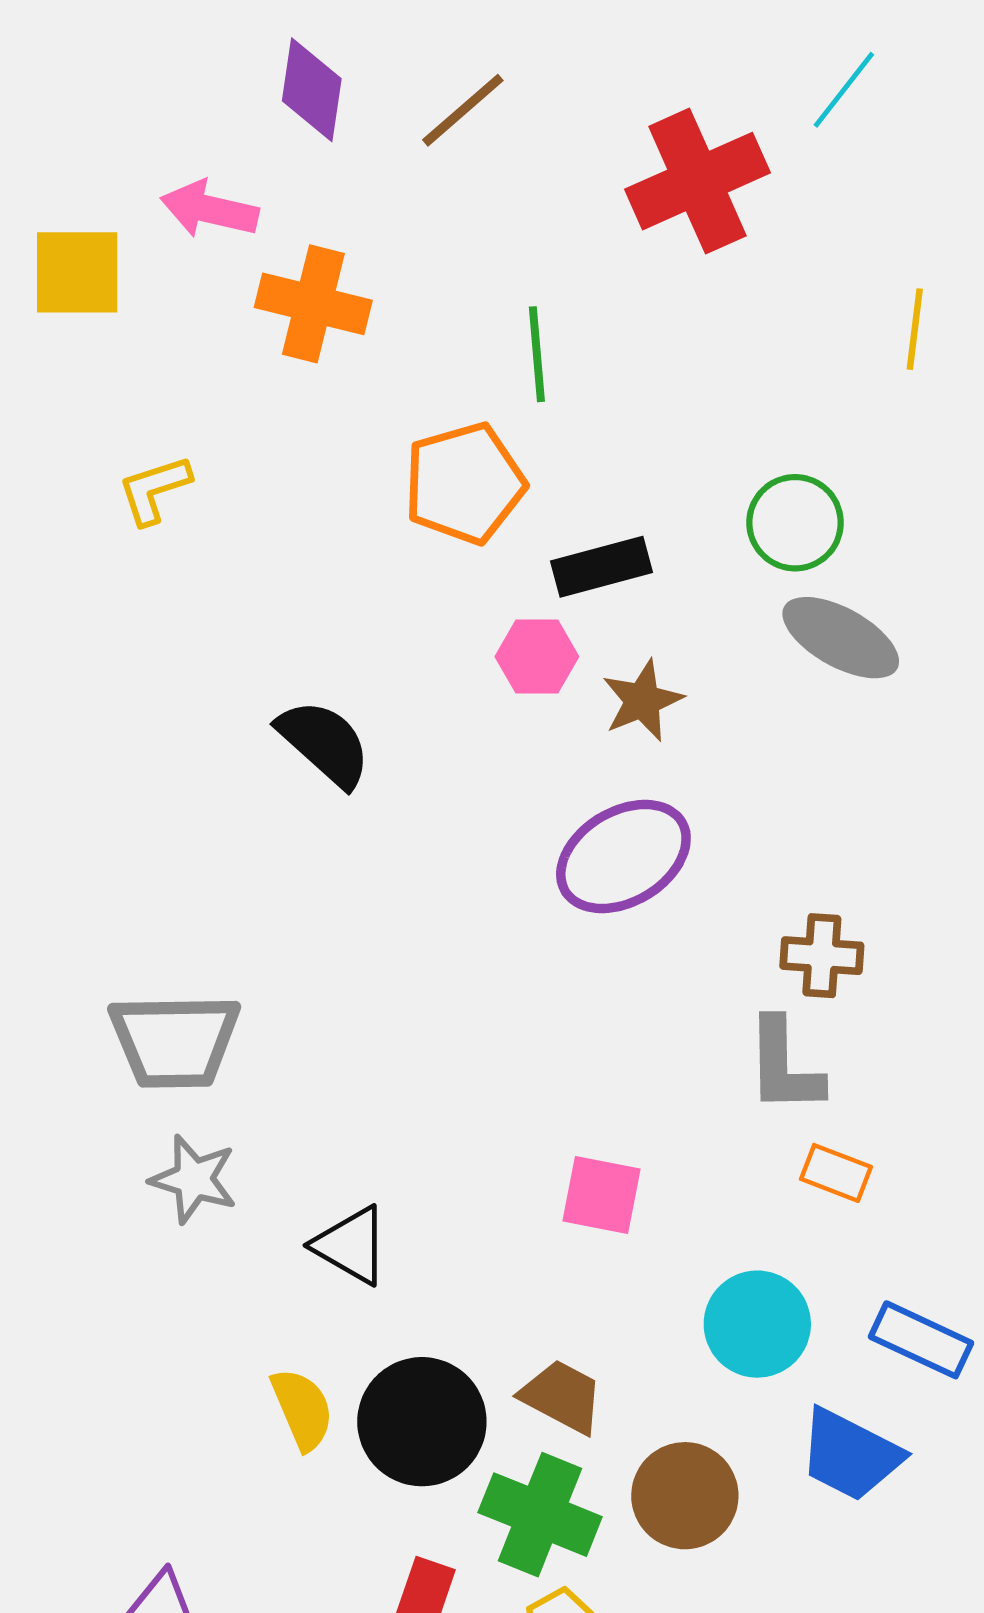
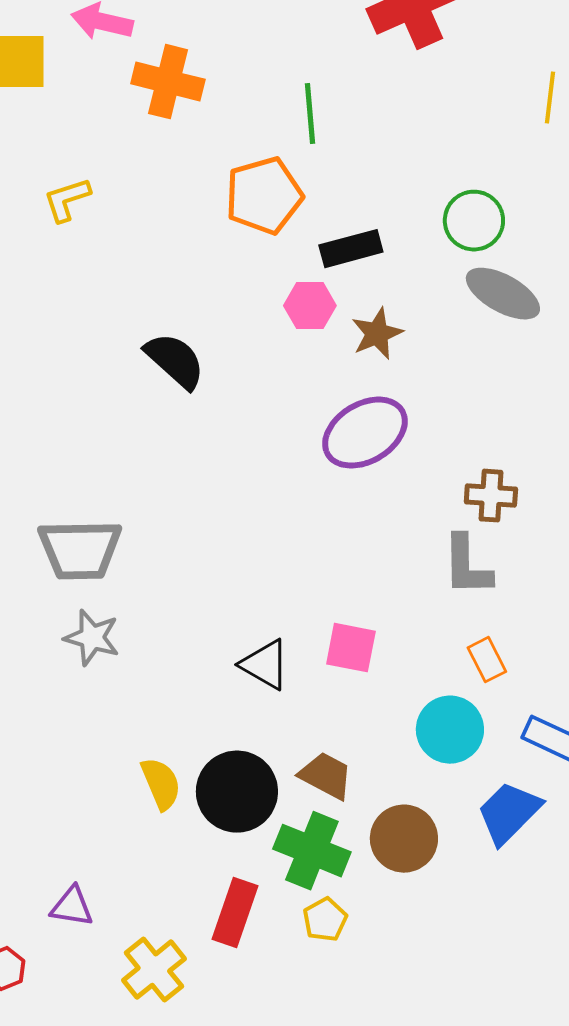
orange rectangle: (836, 1173) -> (487, 660), moved, turned 42
black triangle: (351, 1245) -> (265, 665), moved
blue trapezoid: (850, 1455) -> (509, 813), turned 108

